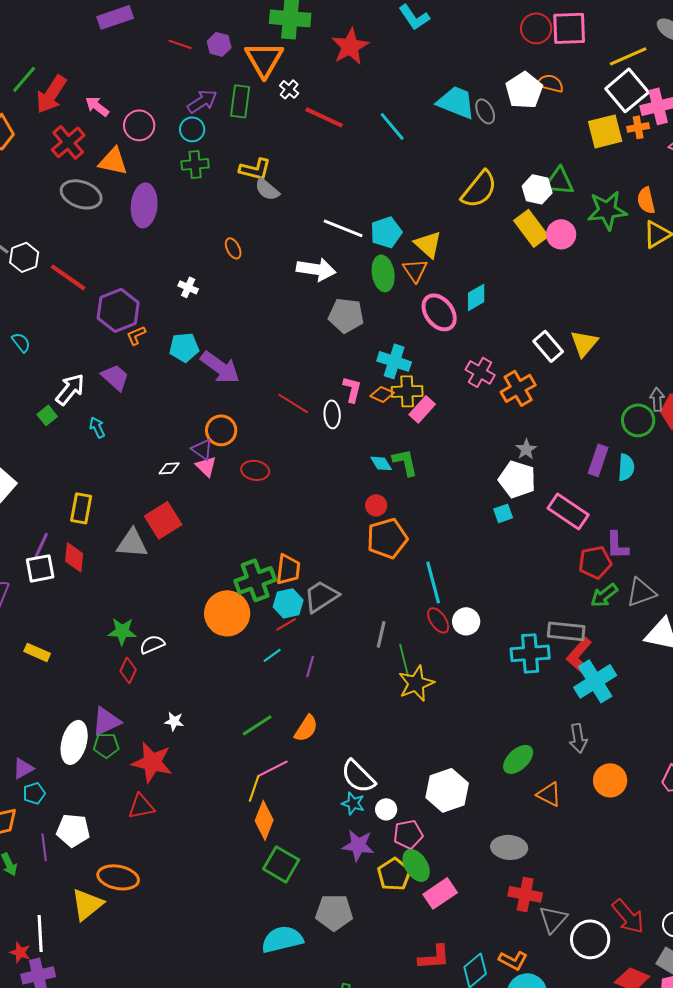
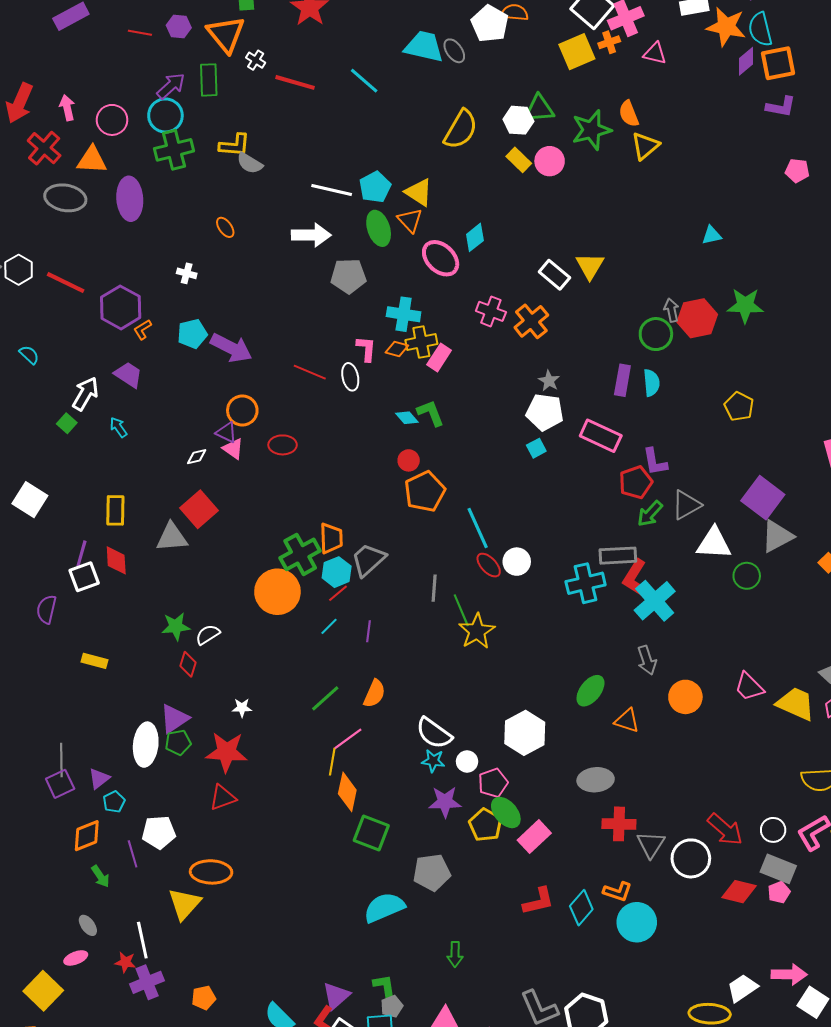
pink arrow: (97, 106) -> (67, 108), turned 50
cyan circle: (192, 129) -> (165, 115), size x1.4
green cross: (195, 164) -> (174, 150), size x1.4
yellow rectangle: (531, 228) -> (519, 160), size x0.7

